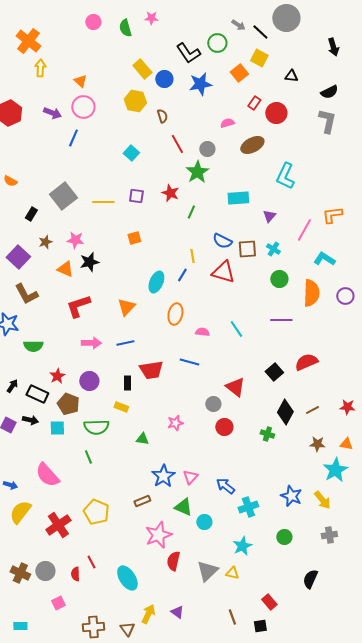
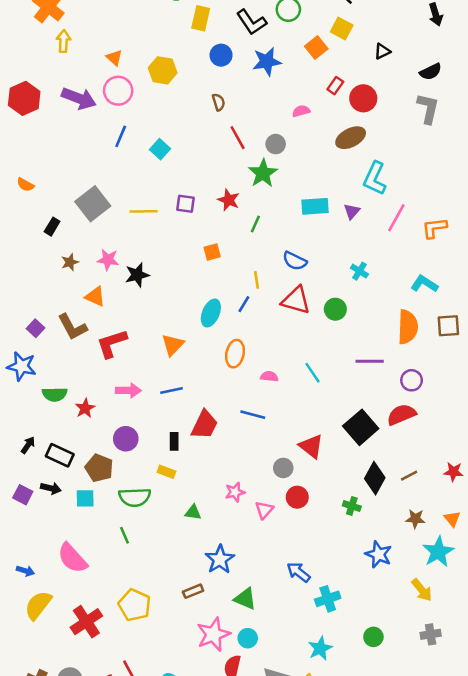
yellow rectangle: (142, 69) -> (201, 18), moved, turned 54
black triangle: (291, 76) -> (382, 51), turned -32
yellow hexagon: (135, 101) -> (163, 70), moved
purple arrow: (52, 113) -> (79, 98), size x1.5
blue line: (73, 138) -> (121, 136), moved
brown ellipse: (252, 145) -> (351, 138), moved
cyan square: (131, 153) -> (160, 149), moved
purple triangle: (269, 216) -> (352, 211), moved
pink line: (304, 230) -> (396, 218), moved
orange square: (134, 238) -> (212, 252), moved
brown square: (247, 249) -> (448, 326), moved
purple square: (18, 257) -> (36, 328), moved, size x0.6
black star: (89, 262) -> (137, 275), moved
green circle: (279, 279) -> (335, 309), moved
brown L-shape: (26, 294) -> (72, 327), moved
purple circle: (345, 296) -> (412, 380), moved
red trapezoid: (151, 370) -> (205, 425), turned -55
black square: (274, 372) -> (361, 427), size x1.5
red star: (57, 376) -> (85, 408), moved
orange triangle: (346, 444) -> (452, 519), turned 40
pink triangle: (190, 477) -> (264, 510), moved
blue star: (291, 496) -> (379, 554), moved
cyan circle: (204, 522) -> (248, 638), moved

